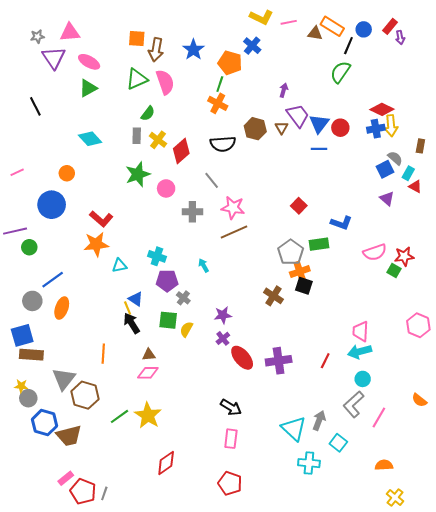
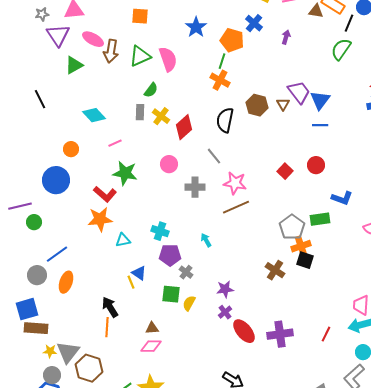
brown arrow: (156, 50) -> (111, 51), moved
green triangle: (88, 88) -> (74, 65), moved
purple arrow: (284, 90) -> (286, 37), moved
black line: (35, 106) -> (40, 99), moved
red circle: (340, 128) -> (316, 165), moved
black semicircle: (223, 144) -> (225, 120), turned 105
pink line: (17, 172) -> (115, 143), moved
green star: (138, 174) -> (125, 173), moved, turned 30
red square: (299, 206) -> (285, 171), moved
black arrow: (132, 323) -> (110, 307), moved
yellow star: (21, 386) -> (50, 351), moved
gray circle: (28, 398) -> (52, 375), moved

